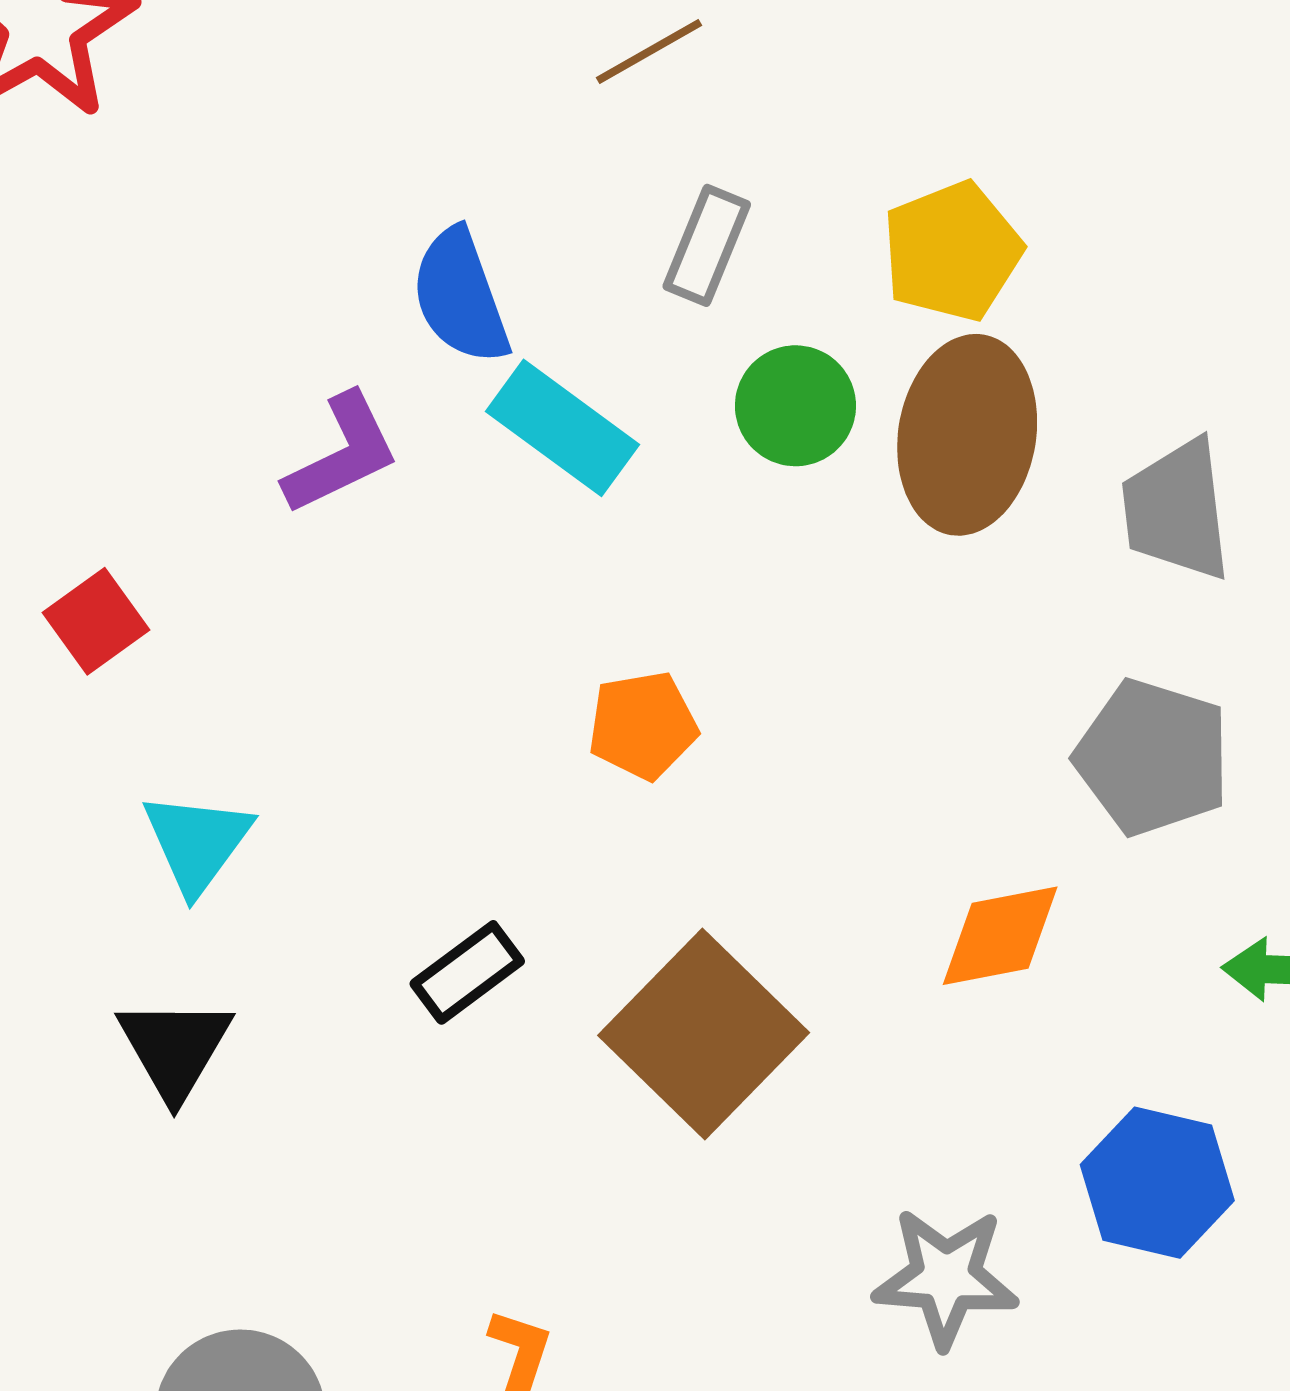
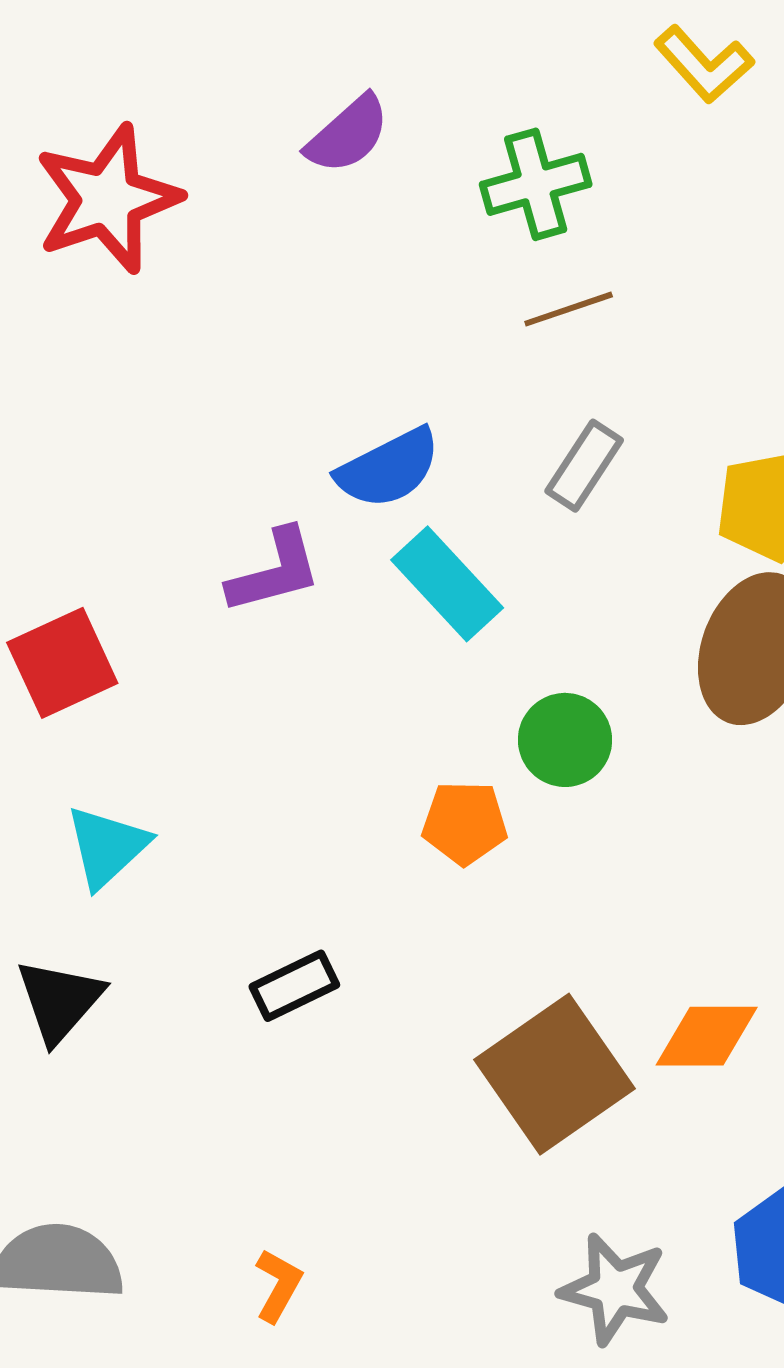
blue semicircle: (460, 296) -> (388, 468), turned -108
green circle: (795, 406) -> (565, 740), moved
red square: (96, 621) -> (62, 663), size x1.4
brown square: (704, 1034) -> (555, 1074), moved

